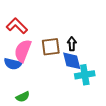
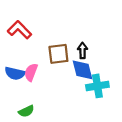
pink semicircle: (23, 51) -> (31, 72), moved, size x0.7

